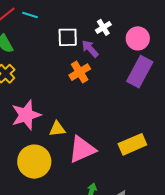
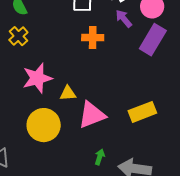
purple arrow: (90, 49) -> (124, 19), moved
orange cross: (80, 72) -> (93, 38), turned 30

